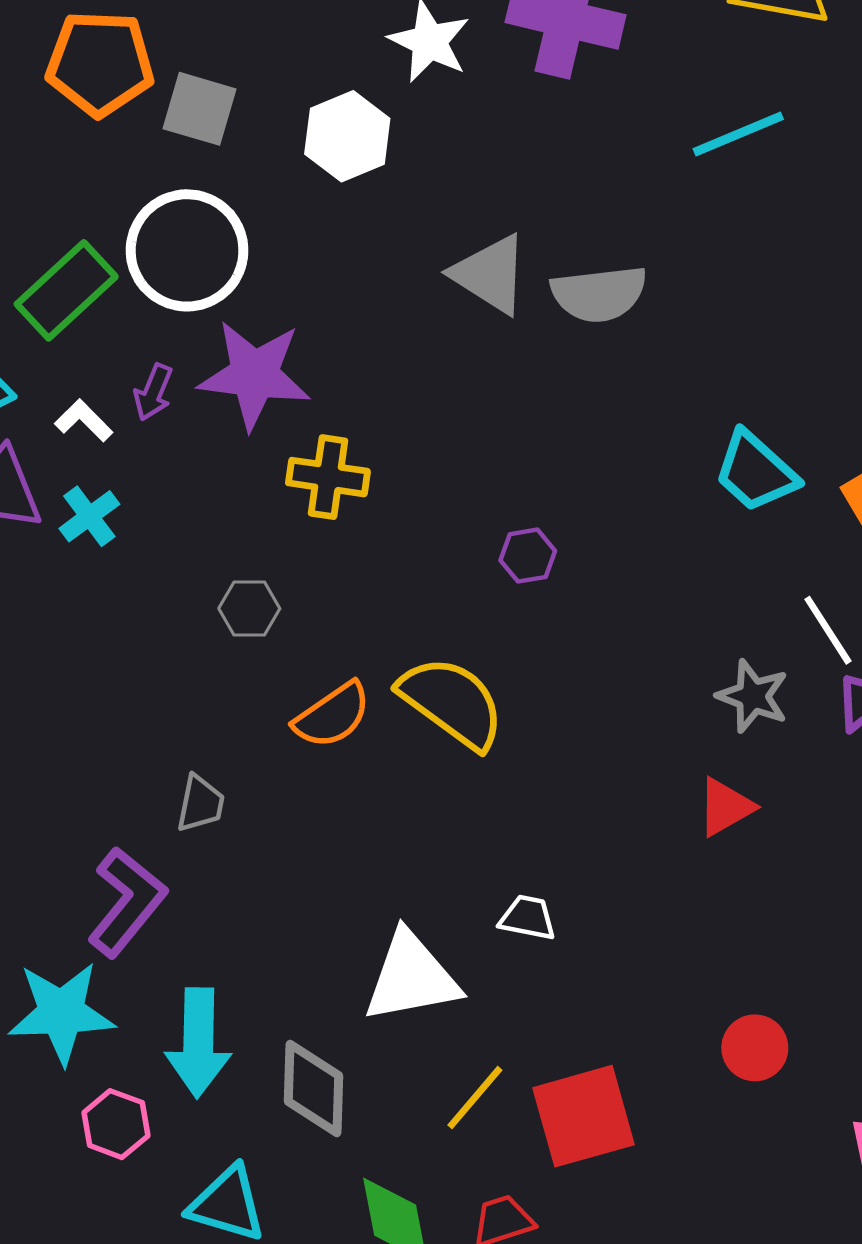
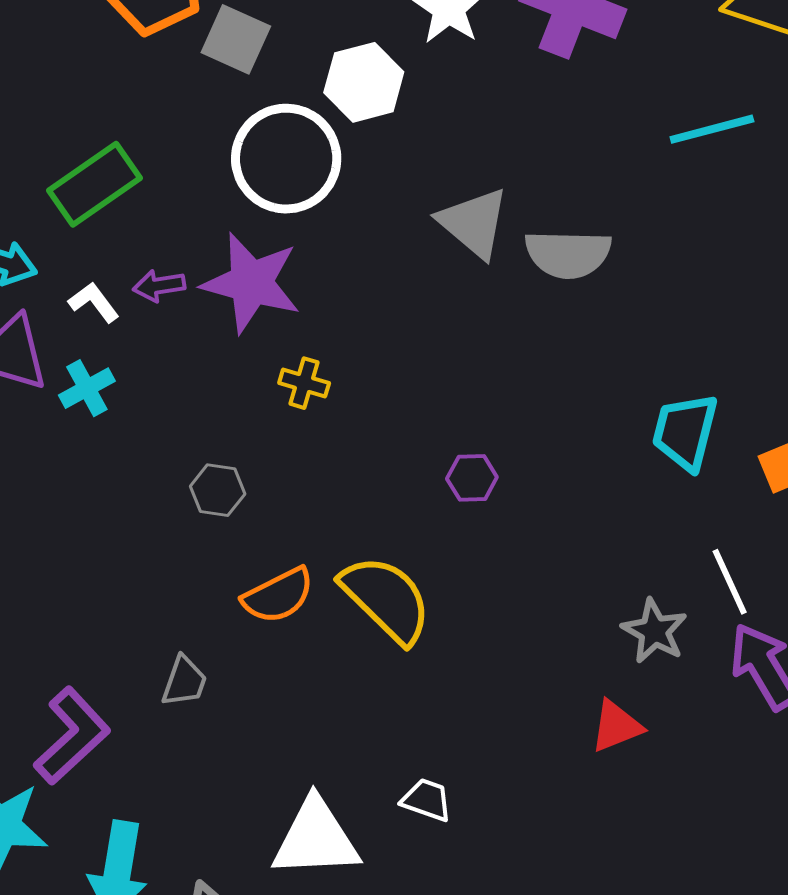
white circle: (187, 250) -> (286, 159), moved
purple arrow: (153, 392) -> (159, 286), turned 51
cyan trapezoid: (756, 472) -> (685, 432), turned 54
yellow cross: (328, 477) -> (304, 383), size x0.7
gray trapezoid: (200, 804) -> (184, 681), moved

